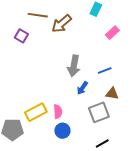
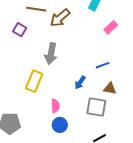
gray arrow: (74, 66) -> (51, 54), moved
yellow rectangle: (36, 112) -> (34, 81), moved, turned -40
gray square: (99, 112) -> (96, 107), turned 30

